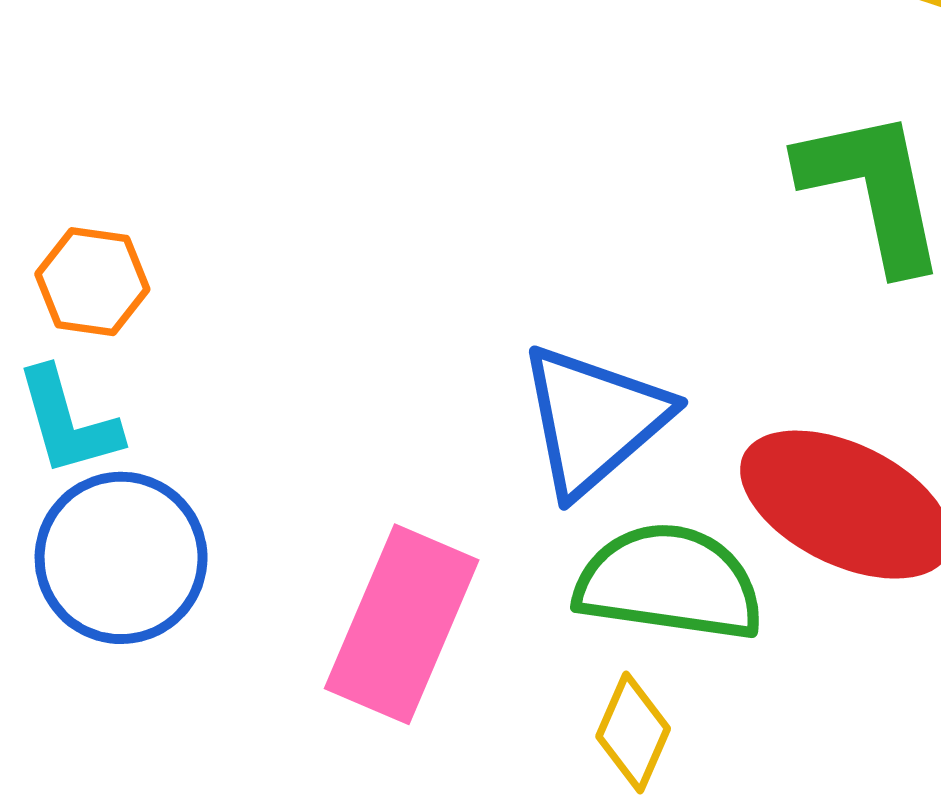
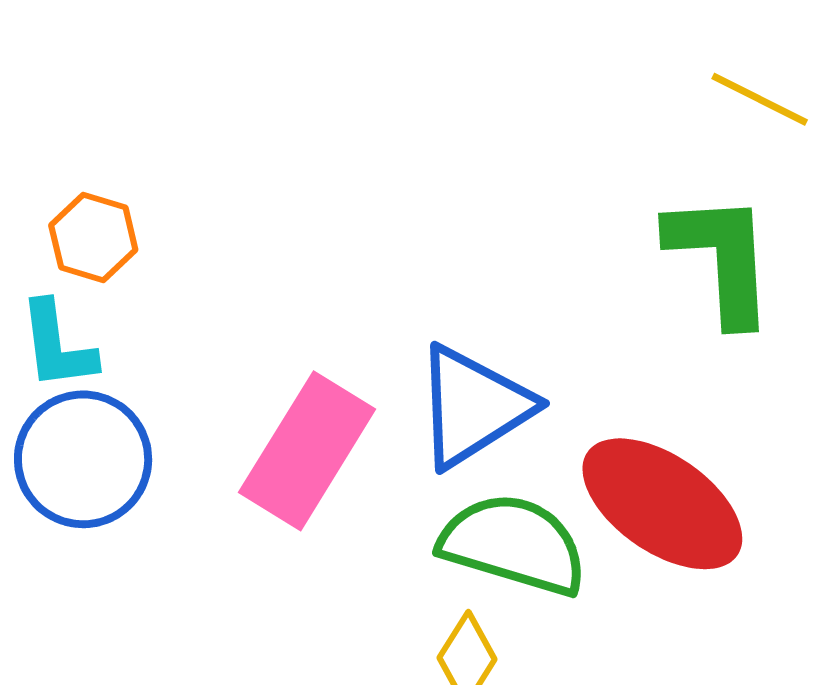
pink rectangle: (402, 624) -> (307, 451), moved

